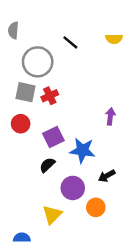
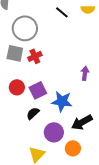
black line: (70, 42) -> (62, 12), moved
red circle: (21, 124) -> (17, 87), moved
black arrow: (107, 176) -> (82, 122), size x1.5

